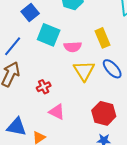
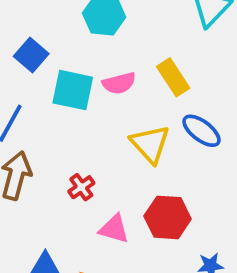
pink semicircle: (73, 47) -> (119, 83), moved
red hexagon: (104, 113) -> (168, 217), moved

